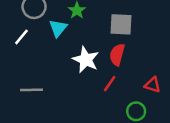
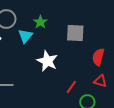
red semicircle: (117, 55) -> (98, 57), moved
red line: (110, 84) -> (71, 87), moved

